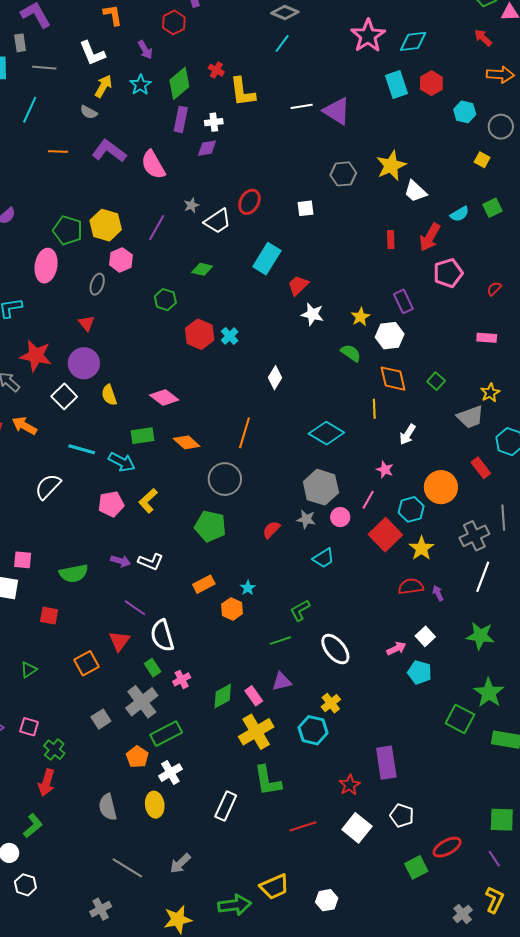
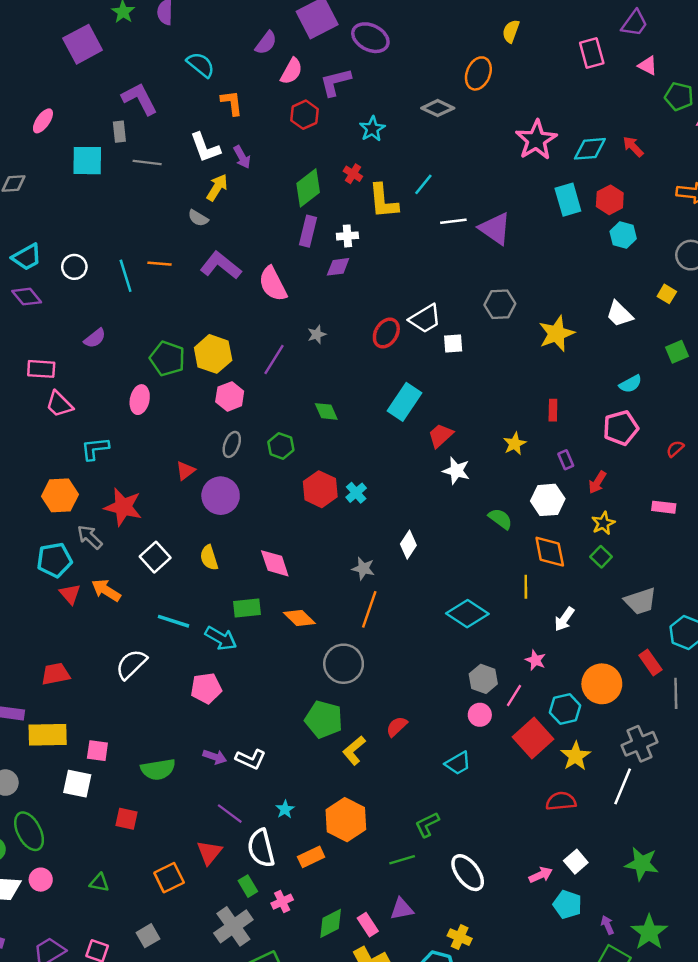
red arrow: (483, 38) -> (633, 147), moved
cyan line: (282, 44) -> (423, 184), moved
purple arrow: (145, 50) -> (242, 157), moved
cyan star: (140, 85) -> (372, 129), moved
cyan line: (30, 110) -> (126, 276), moved, turned -44
cyan hexagon: (465, 112) -> (623, 235), moved
yellow star: (391, 166) -> (556, 334), moved
white trapezoid: (415, 191) -> (619, 314), moved
cyan semicircle: (460, 214) -> (630, 384), moved
white trapezoid: (218, 221) -> (425, 319), moved
red arrow: (430, 237) -> (597, 482), moved, size x0.7
red rectangle: (391, 240) -> (553, 410), moved
pink ellipse: (46, 266) -> (140, 400), size x0.7
green diamond: (202, 269) -> (326, 411), turned 50
gray ellipse: (97, 284) -> (232, 444), moved
purple rectangle: (403, 301) -> (566, 460), size x0.7
yellow star: (360, 317) -> (515, 444), moved
red triangle: (87, 323) -> (185, 471), turned 30
purple circle: (84, 363) -> (221, 496), moved
yellow star: (490, 393) -> (603, 523), moved
pink diamond: (164, 398) -> (275, 563), turned 32
gray hexagon: (321, 487) -> (483, 679), moved, size x0.7
yellow L-shape: (148, 501) -> (354, 750), moved
gray line: (503, 518) -> (676, 693), moved
gray star: (306, 519) -> (363, 568), moved
white line: (483, 577) -> (623, 786), moved
orange rectangle: (204, 584) -> (311, 857), moved
cyan star: (248, 588) -> (285, 809), moved
purple arrow: (438, 593) -> (607, 925), moved
orange hexagon: (232, 609) -> (346, 820), size x1.6
green triangle: (29, 670) -> (99, 883), turned 42
yellow cross: (331, 703) -> (460, 937), turned -30
gray square: (101, 719) -> (148, 936), moved

